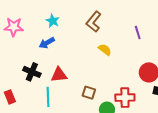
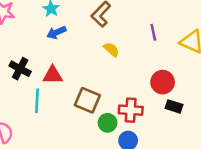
blue arrow: (47, 43) -> (56, 32), moved
brown square: (89, 93) -> (87, 100), size x1.5

